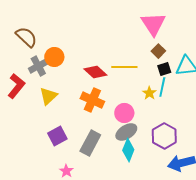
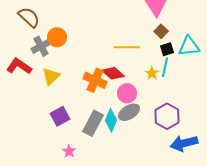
red diamond: (95, 72) -> (113, 73), moved
red L-shape: (16, 86) -> (19, 66), turned -95
cyan diamond: (128, 150) -> (111, 120), moved

